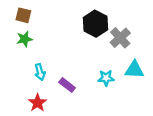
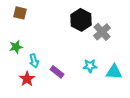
green star: (25, 39) -> (16, 47), moved
cyan triangle: (134, 70) -> (114, 72), moved
red star: (38, 103) -> (27, 79), moved

